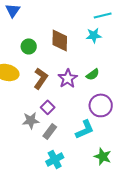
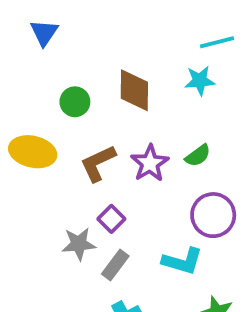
brown L-shape: (41, 78) -> (98, 163), turned -150
cyan L-shape: (85, 129) -> (182, 261), turned 40

